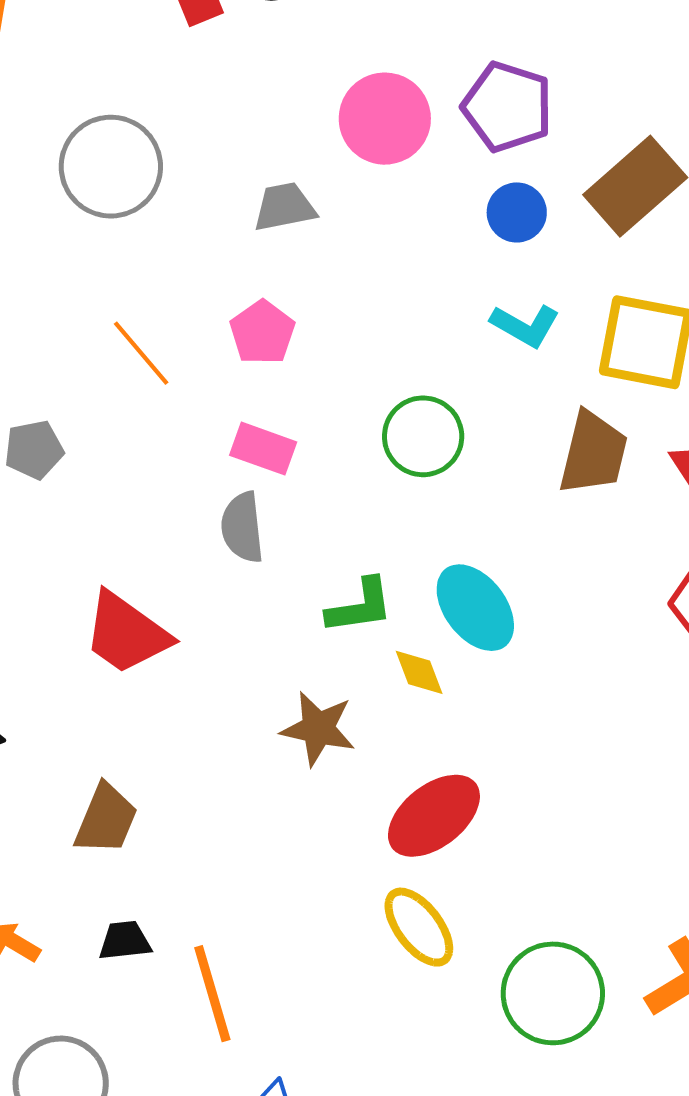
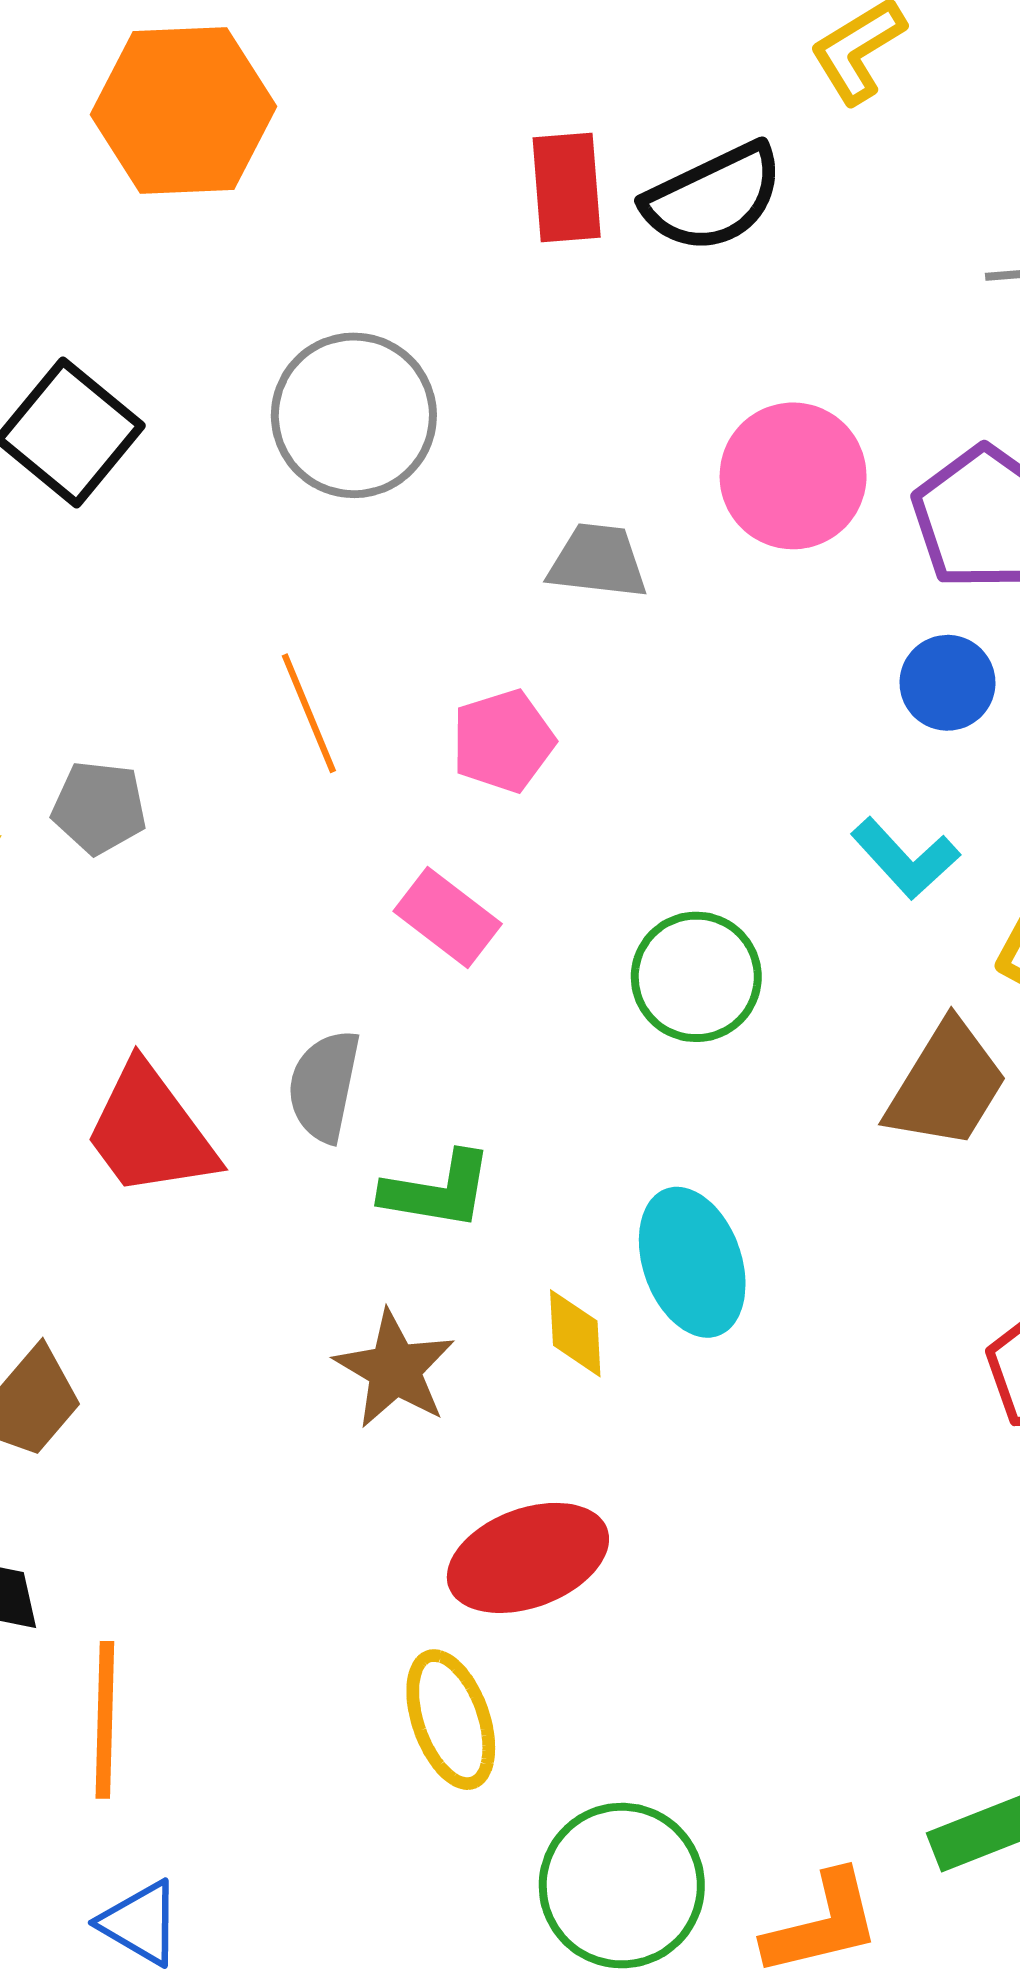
gray semicircle: (242, 527) -> (324, 1086), moved
green L-shape: (360, 606) -> (437, 1191), moved

